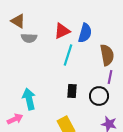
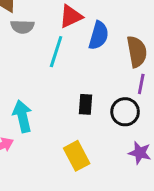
blue semicircle: (85, 33) -> (99, 35), moved
cyan line: (68, 55) -> (56, 52), moved

